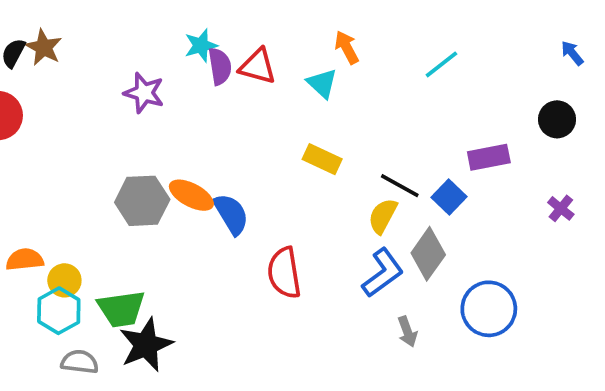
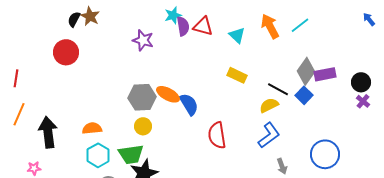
orange arrow: (347, 47) -> (270, 26), moved, size x1.4
black circle: (557, 119) -> (361, 82), moved
yellow semicircle: (383, 216) -> (269, 105), turned 36
gray diamond: (428, 254) -> (306, 71), moved
orange semicircle: (25, 260) -> (92, 128), moved
yellow circle: (64, 280) -> (143, 126), moved

